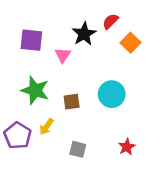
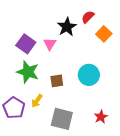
purple square: (31, 40) -> (26, 44), moved, turned 30
gray square: (78, 149) -> (62, 119), size x1.6

